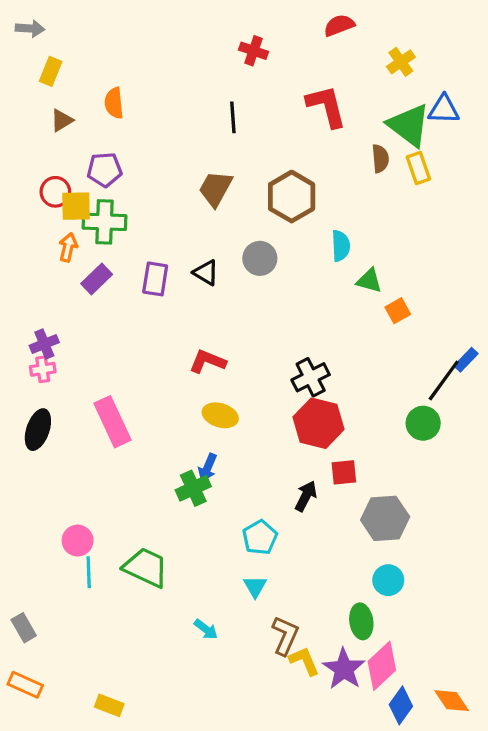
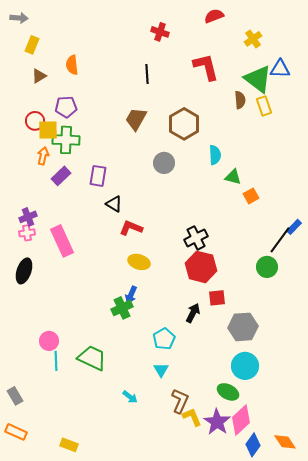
black triangle: (206, 273) -> (114, 204), moved
pink rectangle: (112, 422) -> (62, 241), moved
cyan circle: (388, 580) -> (245, 366), size x1.4
green ellipse: (361, 621) -> (228, 392), turned -55

